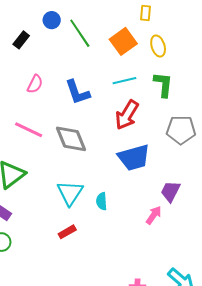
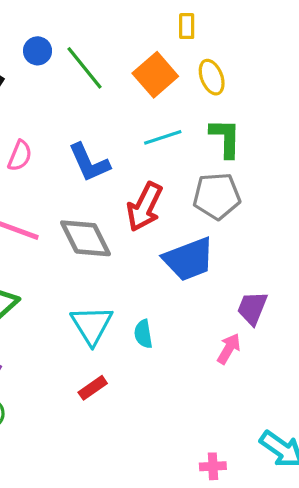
red arrow: (127, 115) -> (145, 207), moved
gray pentagon: (181, 130) -> (217, 196), moved

